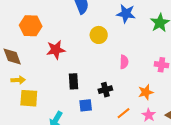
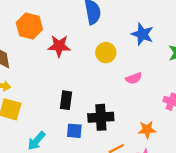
red star: (56, 50) -> (59, 46), moved
pink semicircle: (124, 62) -> (134, 78), moved, turned 56
black cross: (105, 90) -> (101, 117), size x1.5

